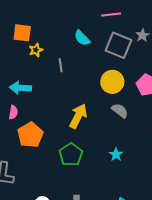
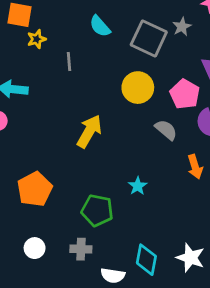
gray semicircle: (120, 111) -> (166, 130), moved
orange pentagon: (30, 135) -> (35, 189), moved
green pentagon: (71, 155) -> (97, 210), moved, turned -30

